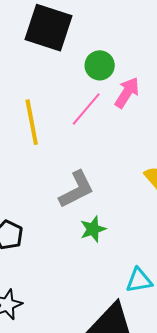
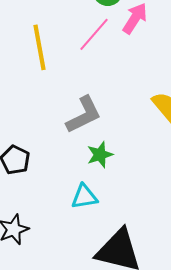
cyan triangle: (139, 280) -> (84, 197), moved

